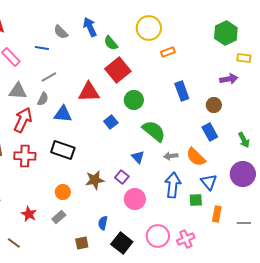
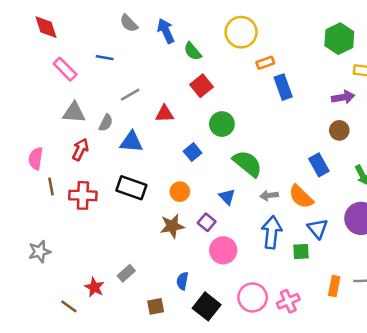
gray semicircle: (61, 32) -> (129, 23), moved
red square: (118, 70) -> (202, 86), size x0.7
gray line: (49, 77) -> (130, 95), moved
blue rectangle: (182, 91) -> (283, 87), moved
red triangle: (89, 92) -> (165, 114), size x0.7
brown circle: (214, 105) -> (339, 130), moved
red arrow: (23, 120) -> (80, 150), size x0.7
orange circle: (63, 192) -> (180, 192), moved
red star: (29, 214) -> (94, 287), moved
orange rectangle: (217, 214) -> (334, 286), moved

